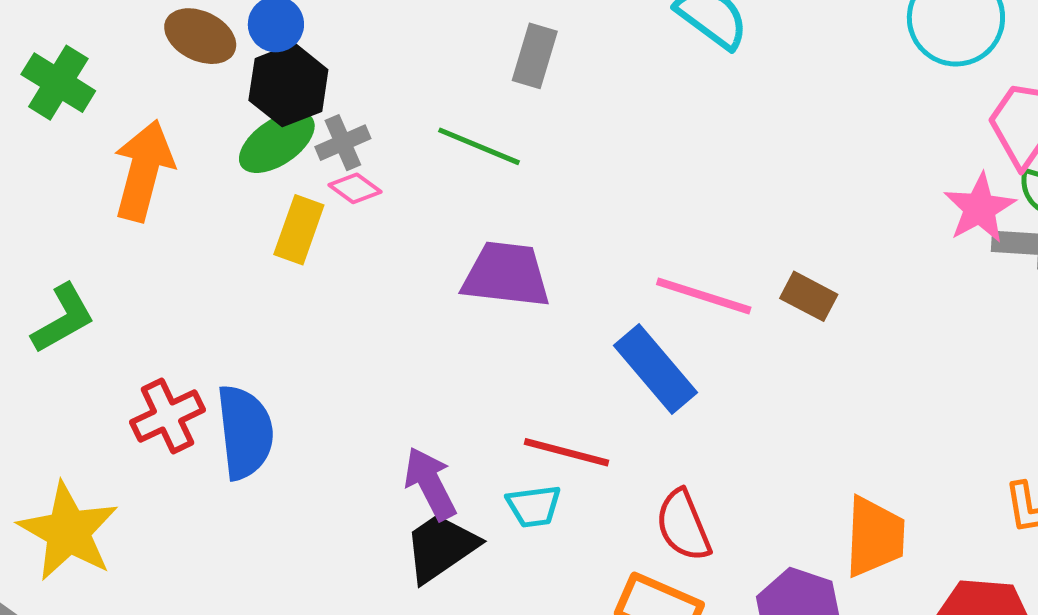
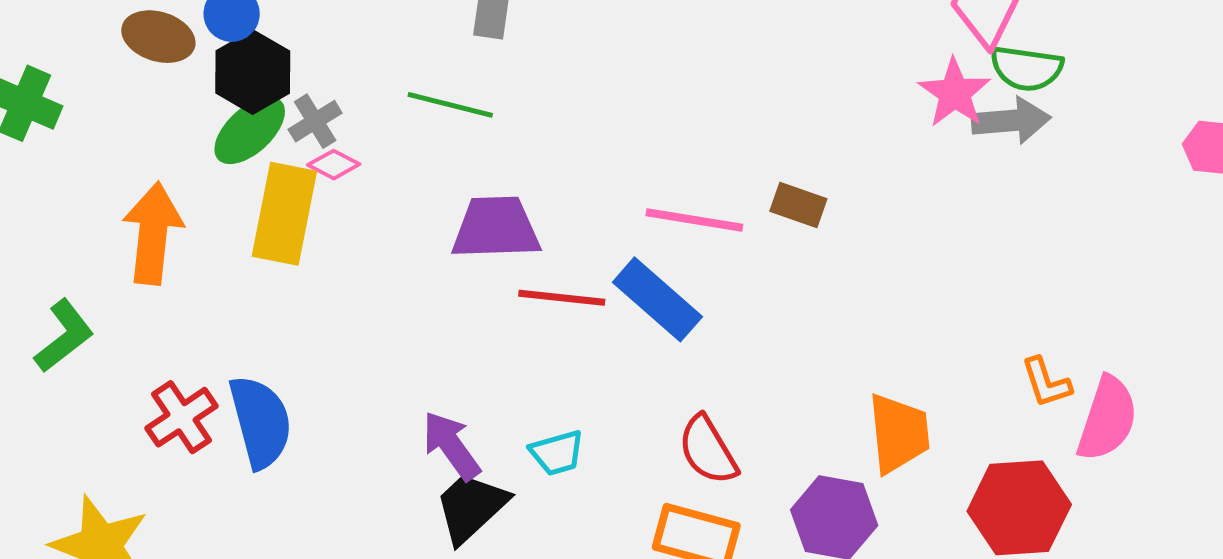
orange arrow: (143, 171) -> (153, 233), moved
yellow rectangle: (299, 230) -> (284, 214), size x1.5
red line: (566, 452) -> (562, 298), moved

